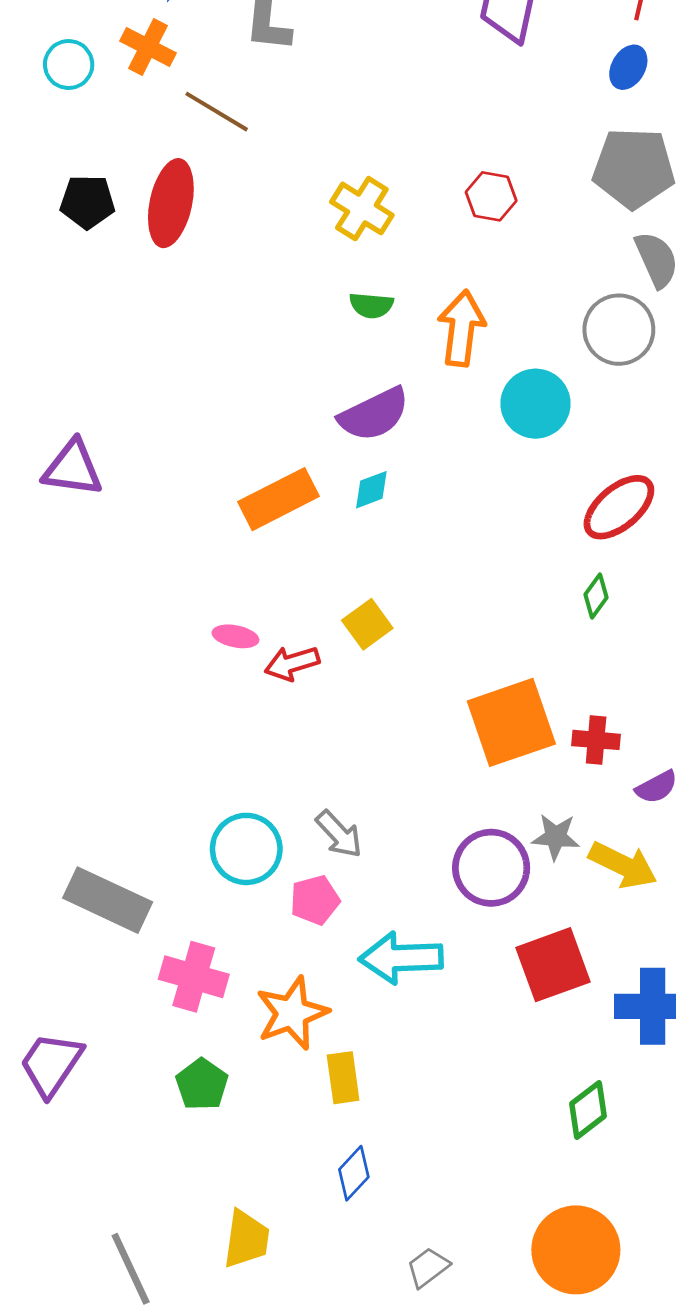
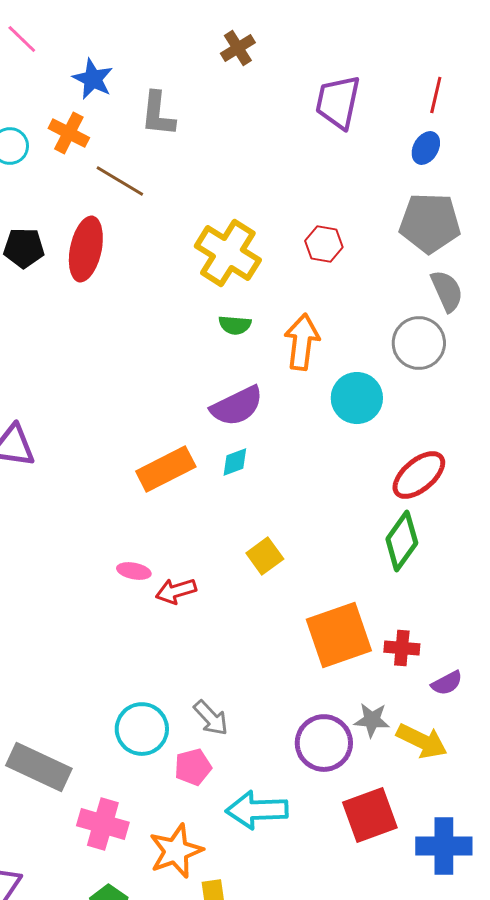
yellow cross: (362, 208) -> (228, 253), size x1.4
green diamond: (596, 596) -> (402, 541), size x1.8
yellow square: (367, 624) -> (265, 556), moved

